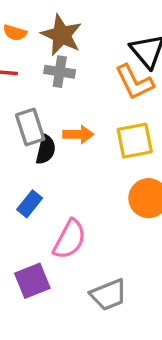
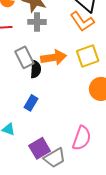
orange arrow: (78, 134) -> (54, 57), size x1.4
pink semicircle: (70, 239) -> (82, 138), moved
gray trapezoid: (109, 295) -> (55, 158), moved

